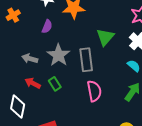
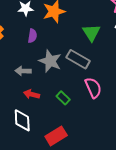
gray rectangle: (86, 60) -> (78, 59), turned -40
green rectangle: (55, 84) -> (63, 98), moved

